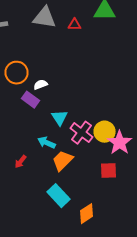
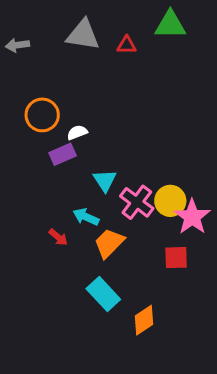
purple rectangle: (30, 100) -> (63, 154), turned -60
red arrow: (20, 162) -> (58, 237), moved, turned -88

